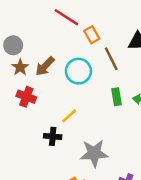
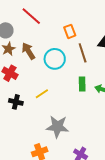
red line: (66, 17) -> (31, 16), moved
brown arrow: (45, 66) -> (28, 51), turned 96
black cross: (53, 136) -> (16, 102), moved

